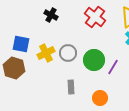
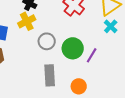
yellow cross: (46, 53) -> (27, 21), moved
gray rectangle: (71, 87) -> (50, 75), size x1.5

